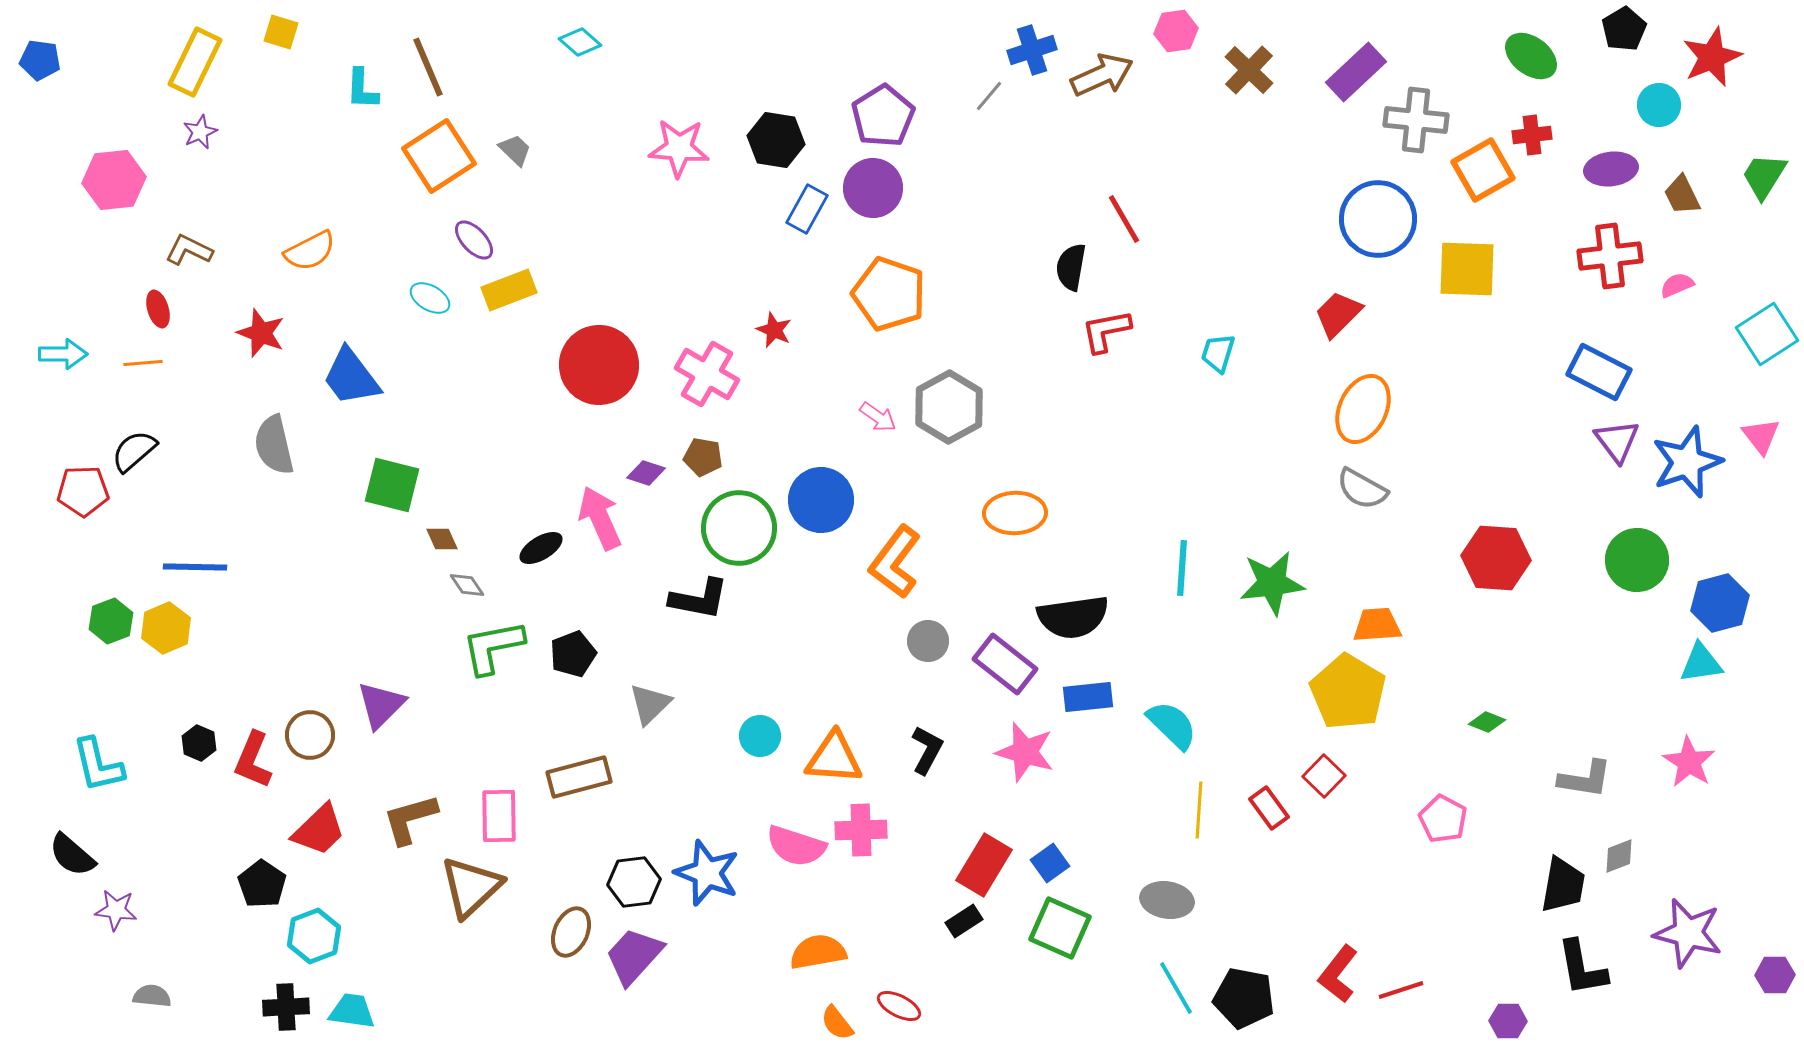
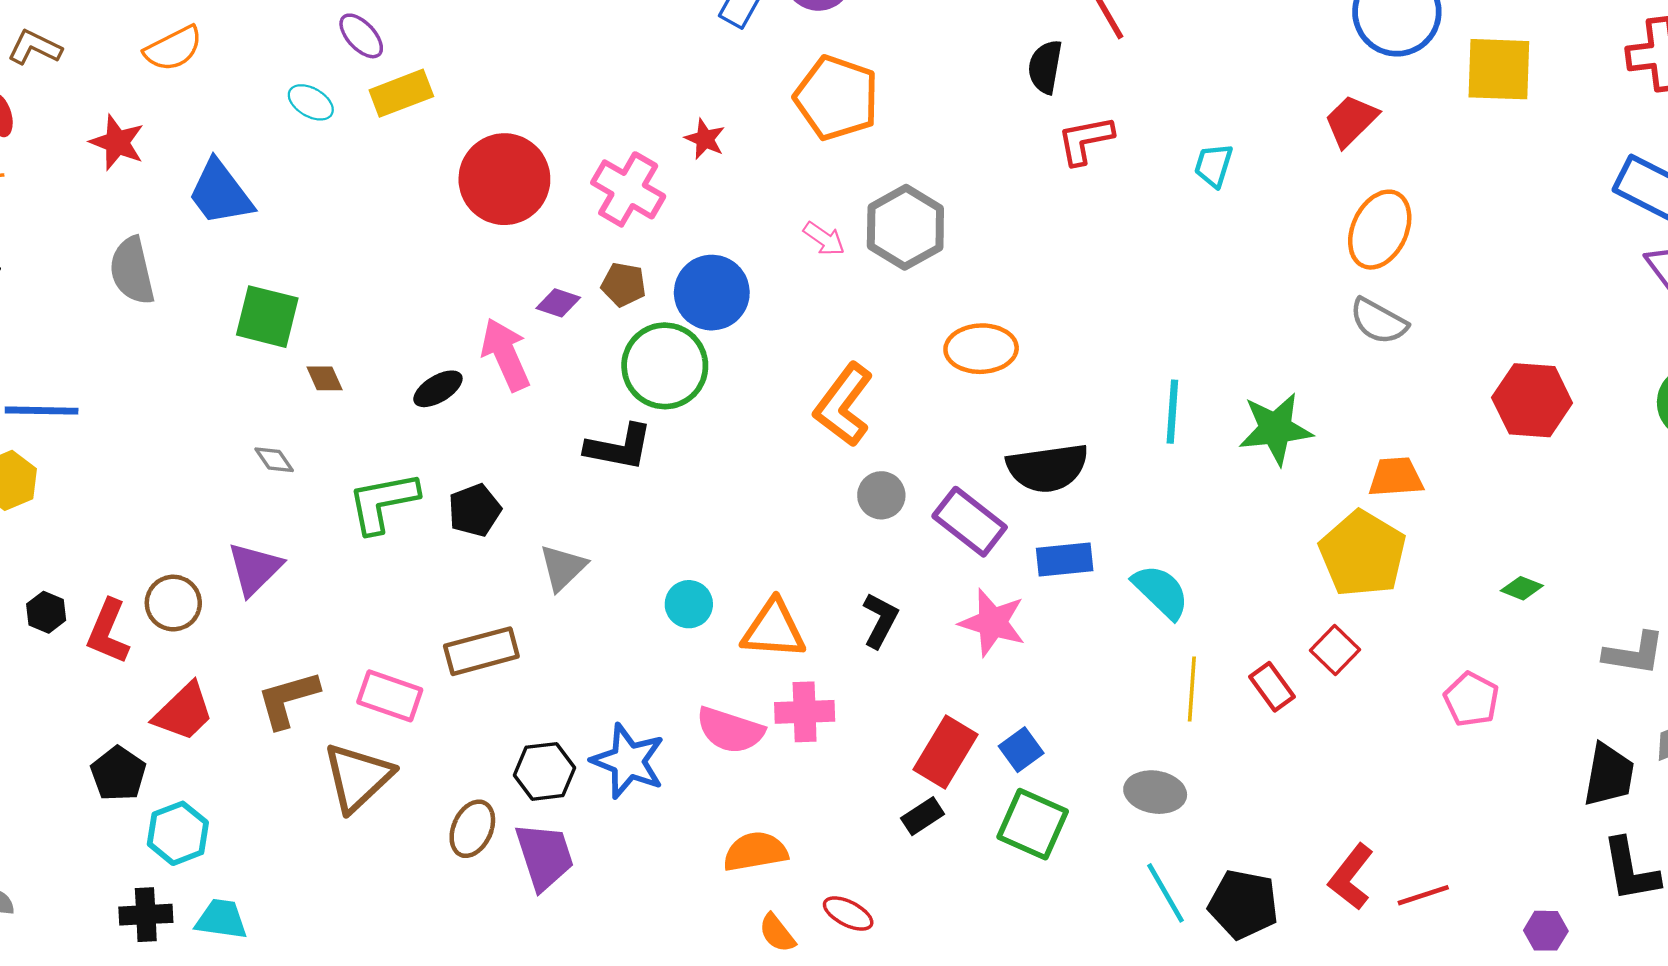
blue circle: (821, 500) -> (712, 293), moved
gray diamond: (467, 585) -> (274, 460), moved
pink rectangle: (499, 816) -> (390, 696), turned -70
purple trapezoid: (634, 956) -> (545, 856), turned 120

